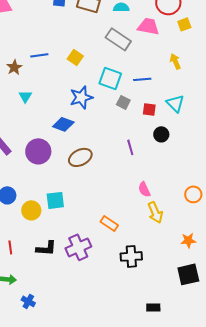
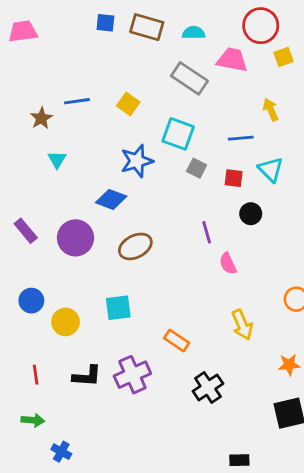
blue line: (142, 79) -> (241, 138), moved
pink semicircle: (144, 189) -> (228, 264), moved
cyan square: (55, 200) -> (118, 308), moved
black cross: (131, 256) -> (208, 387), turned -30

